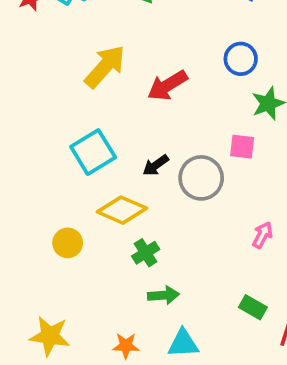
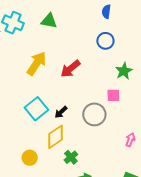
blue circle: (241, 59) -> (105, 41), moved
black arrow: (156, 165) -> (61, 112), moved
yellow diamond: (122, 210) -> (56, 137), turned -50

